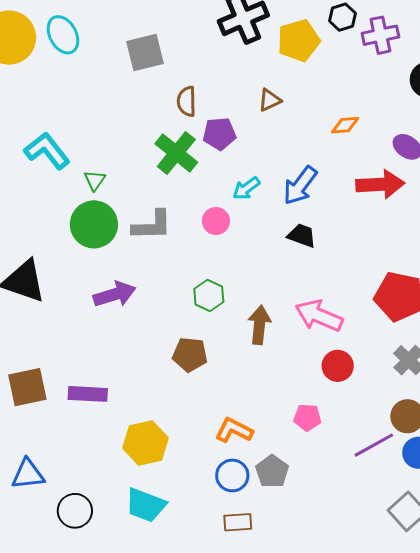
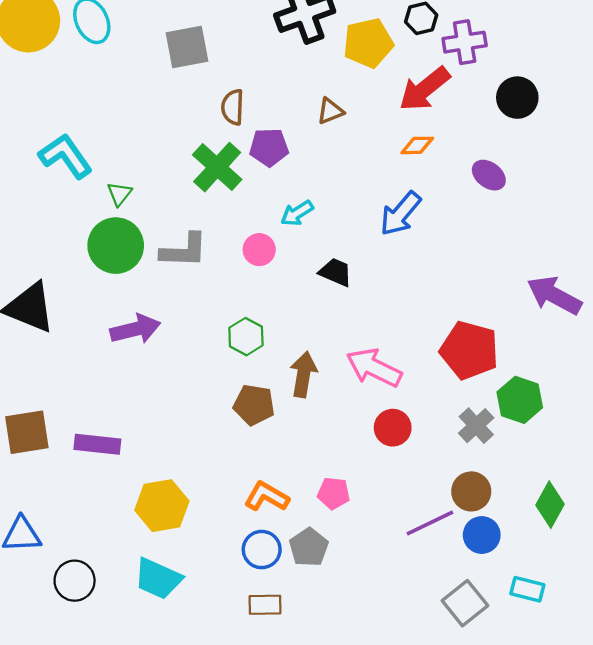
red arrow: (380, 184) -> (424, 89), moved, turned 141
blue arrow: (300, 186) -> (400, 214), moved
black trapezoid: (302, 236) -> (336, 272), moved
brown pentagon: (190, 355) -> (254, 405), moved
pink pentagon: (307, 417) -> (334, 493), moved

